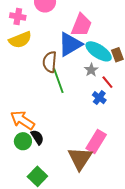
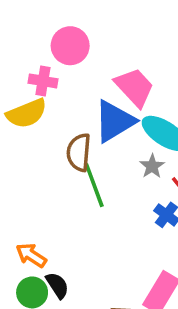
pink cross: (18, 17) -> (43, 81), moved
pink trapezoid: (81, 25) -> (135, 87), turned -65
orange arrow: (22, 120) -> (31, 255), size x0.7

